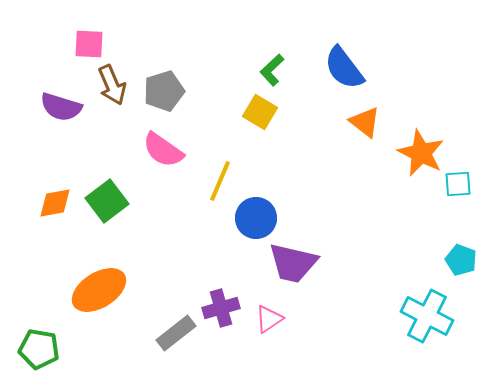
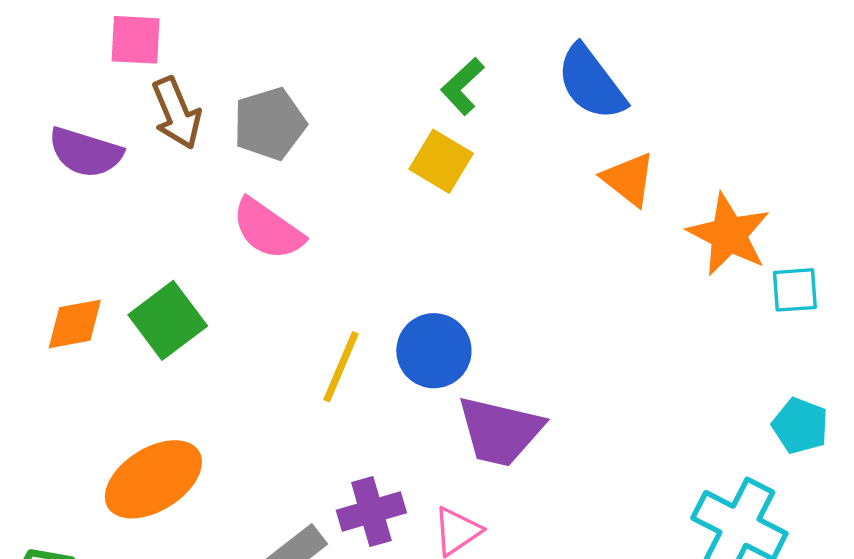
yellow line: (220, 181) -> (341, 367), moved

